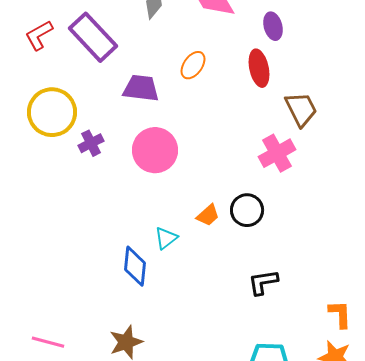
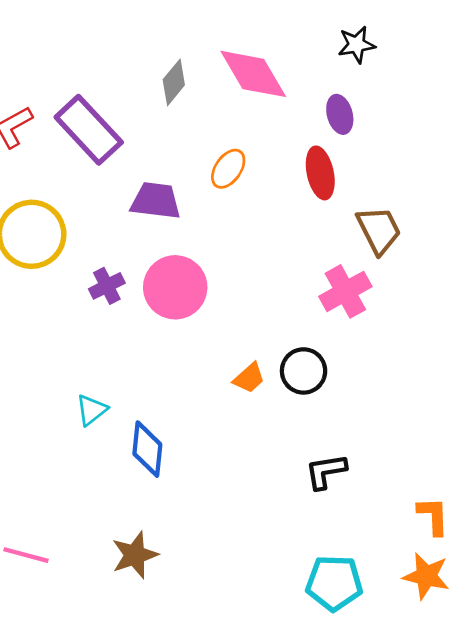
purple cross: (91, 143) -> (107, 286), moved
cyan triangle: (166, 238) -> (92, 410), moved

